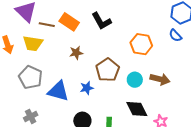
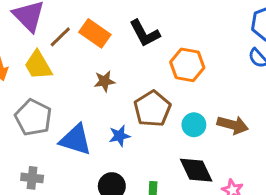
brown line: (47, 25) -> (60, 37), turned -56
yellow trapezoid: (33, 43) -> (38, 65), turned 50
orange hexagon: (141, 44) -> (187, 65), moved
gray cross: (31, 117) -> (32, 178), turned 32

